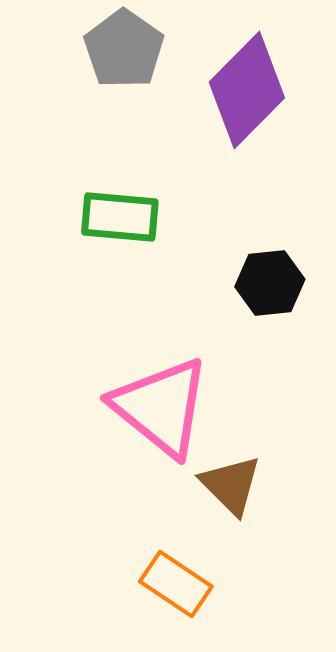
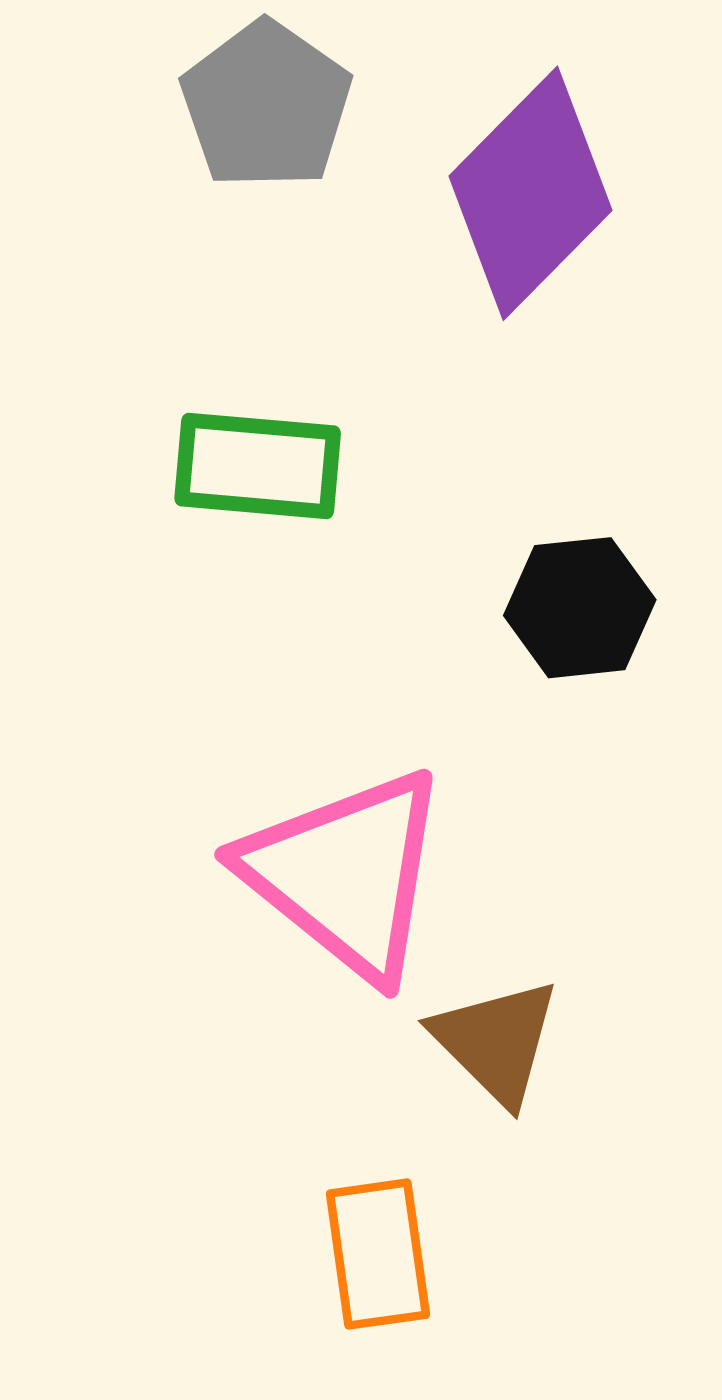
orange rectangle: (176, 584) -> (378, 1254), turned 48

